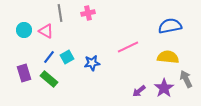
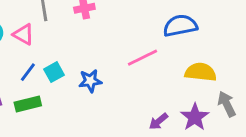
blue semicircle: (170, 26) -> (180, 26), moved
green rectangle: (49, 79) -> (28, 104), turned -54

